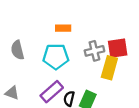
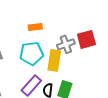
yellow rectangle: (109, 68) -> (54, 60), moved

